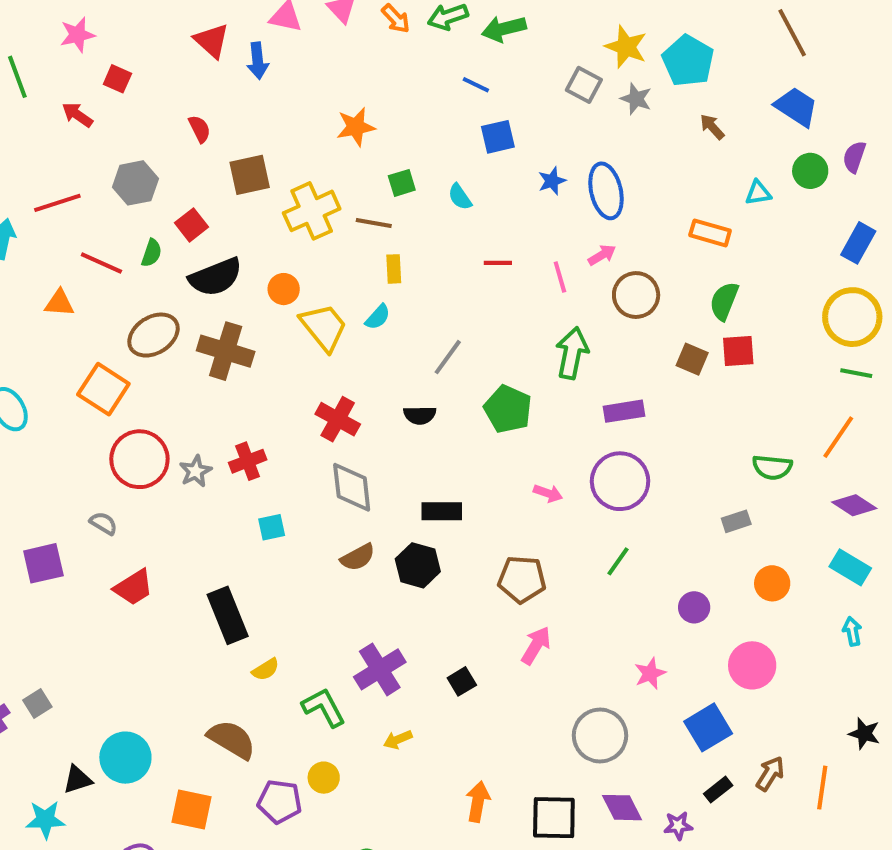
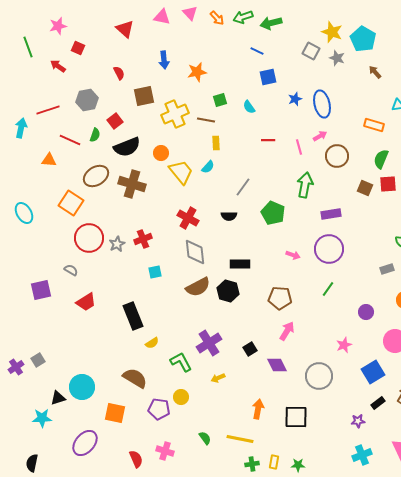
blue arrow: (258, 61) -> (164, 60), moved
brown semicircle: (358, 557) -> (198, 287), size x1.4
purple diamond: (622, 808) -> (277, 365), moved

